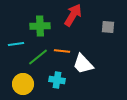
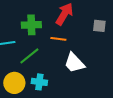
orange line: (62, 51) -> (58, 39), moved
cyan cross: (57, 80) -> (39, 82), moved

